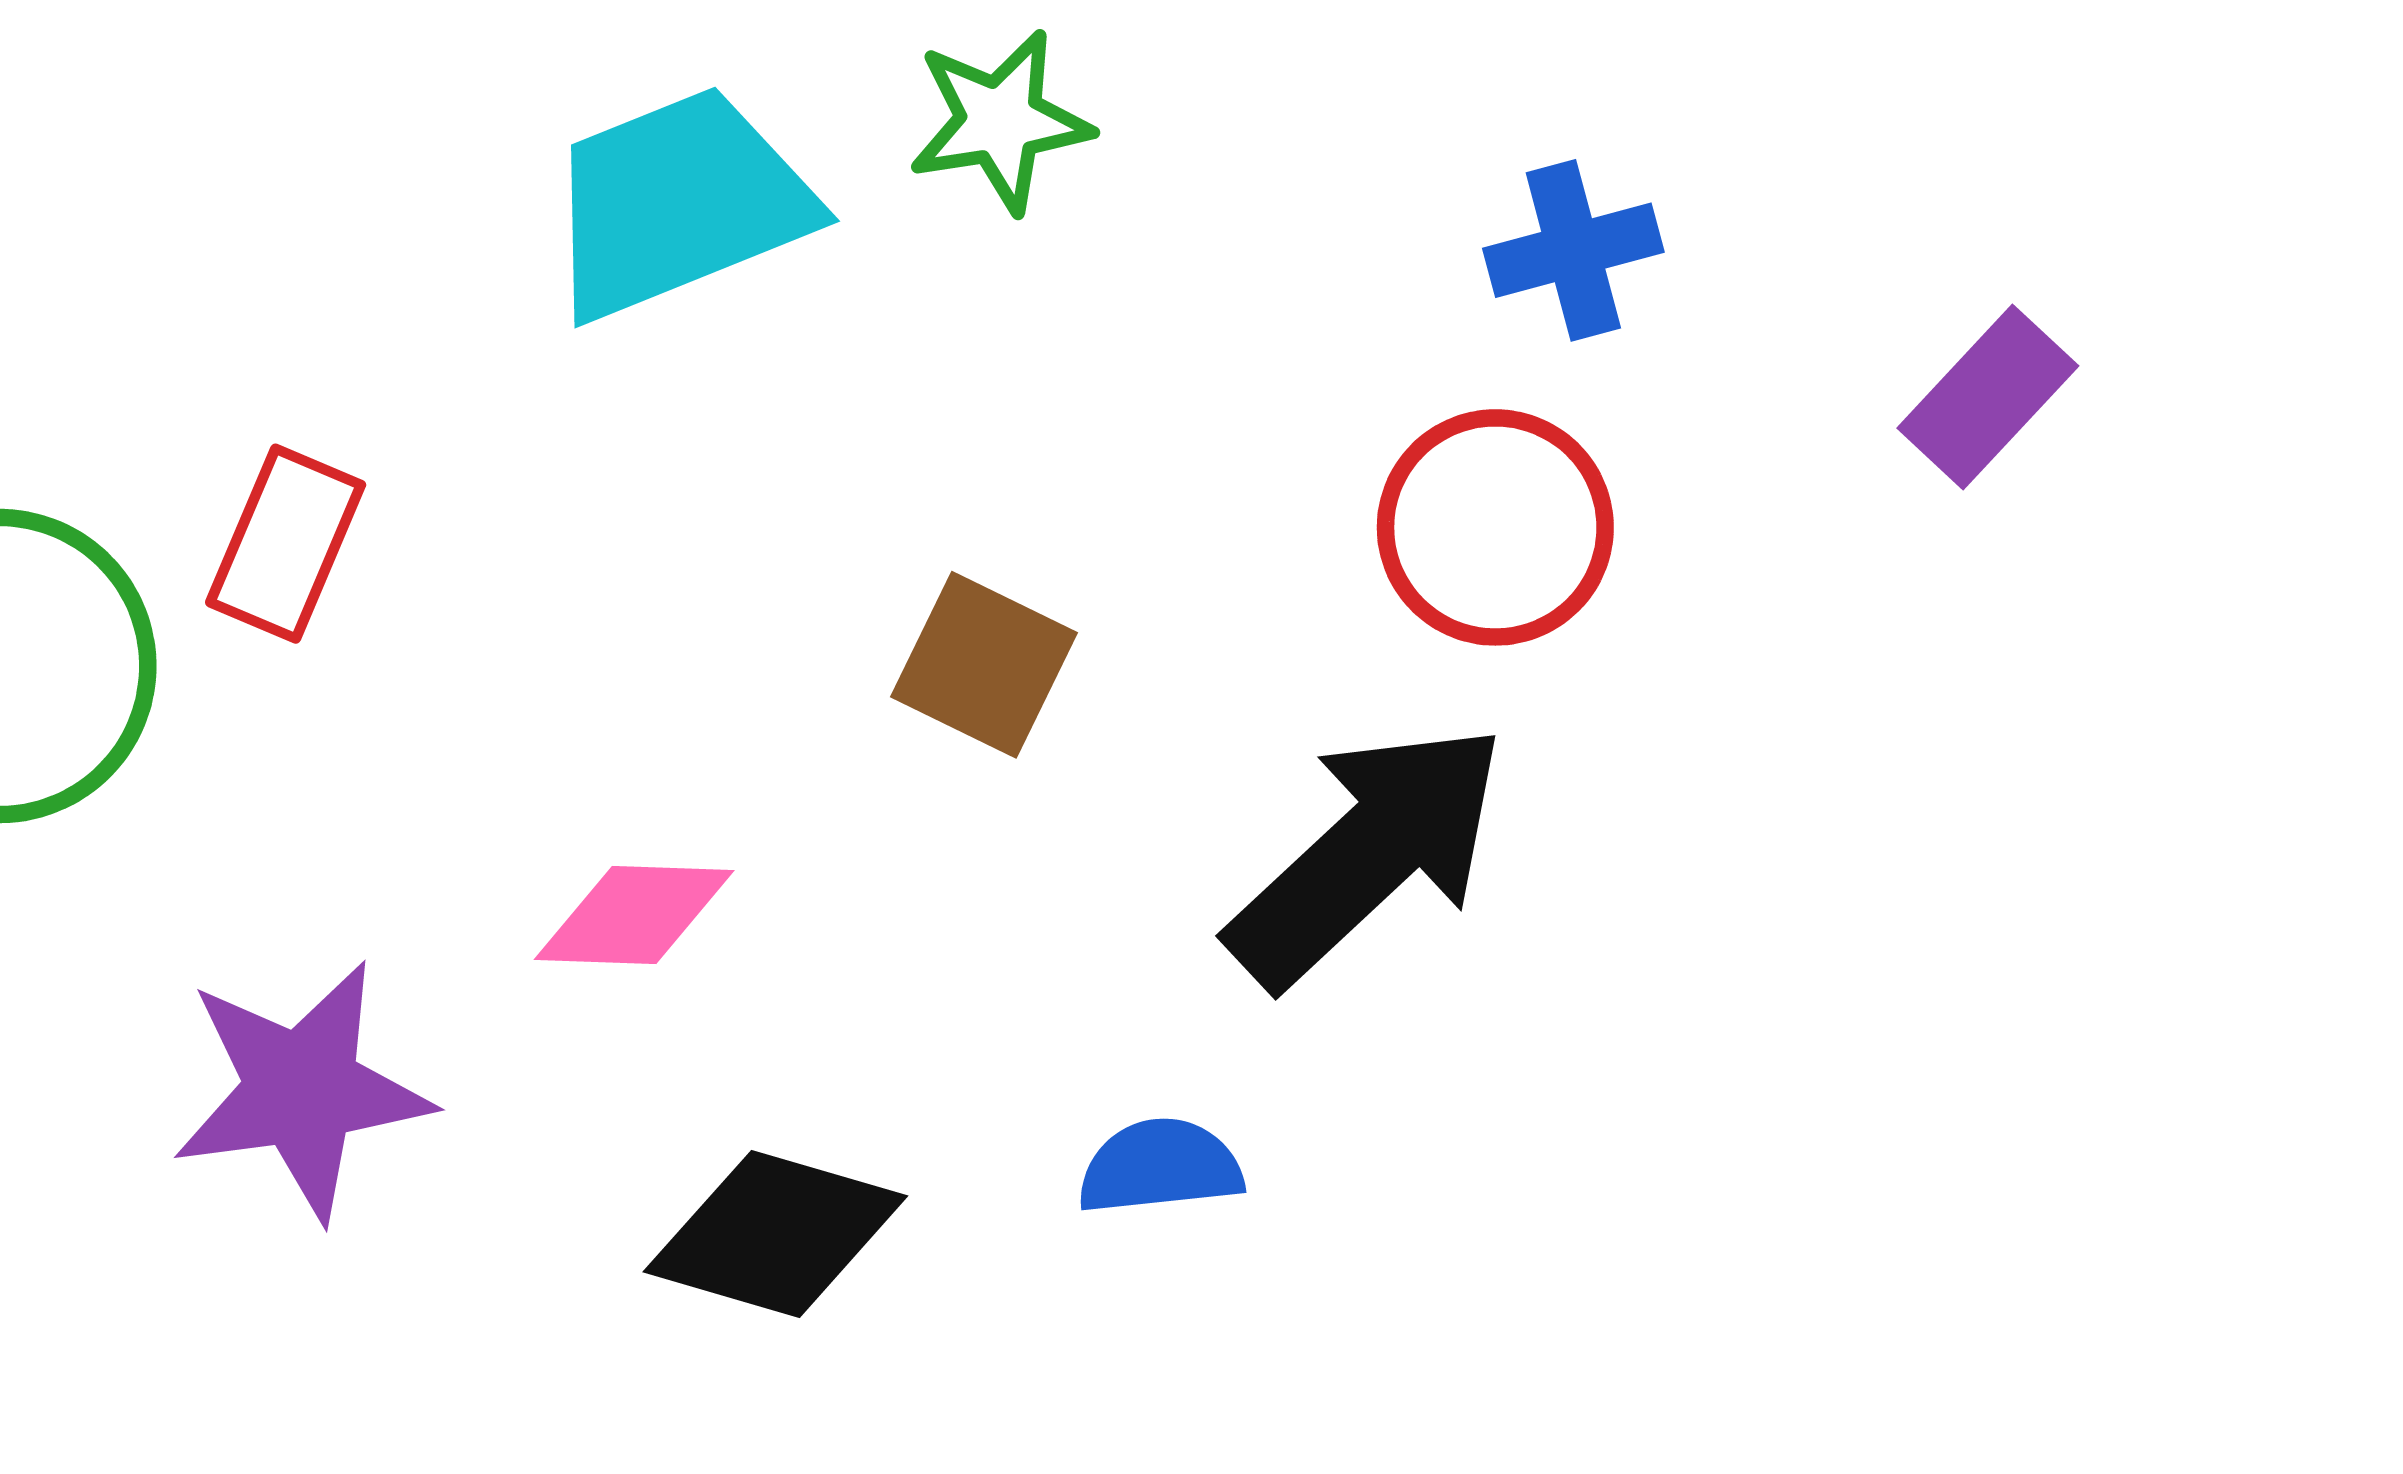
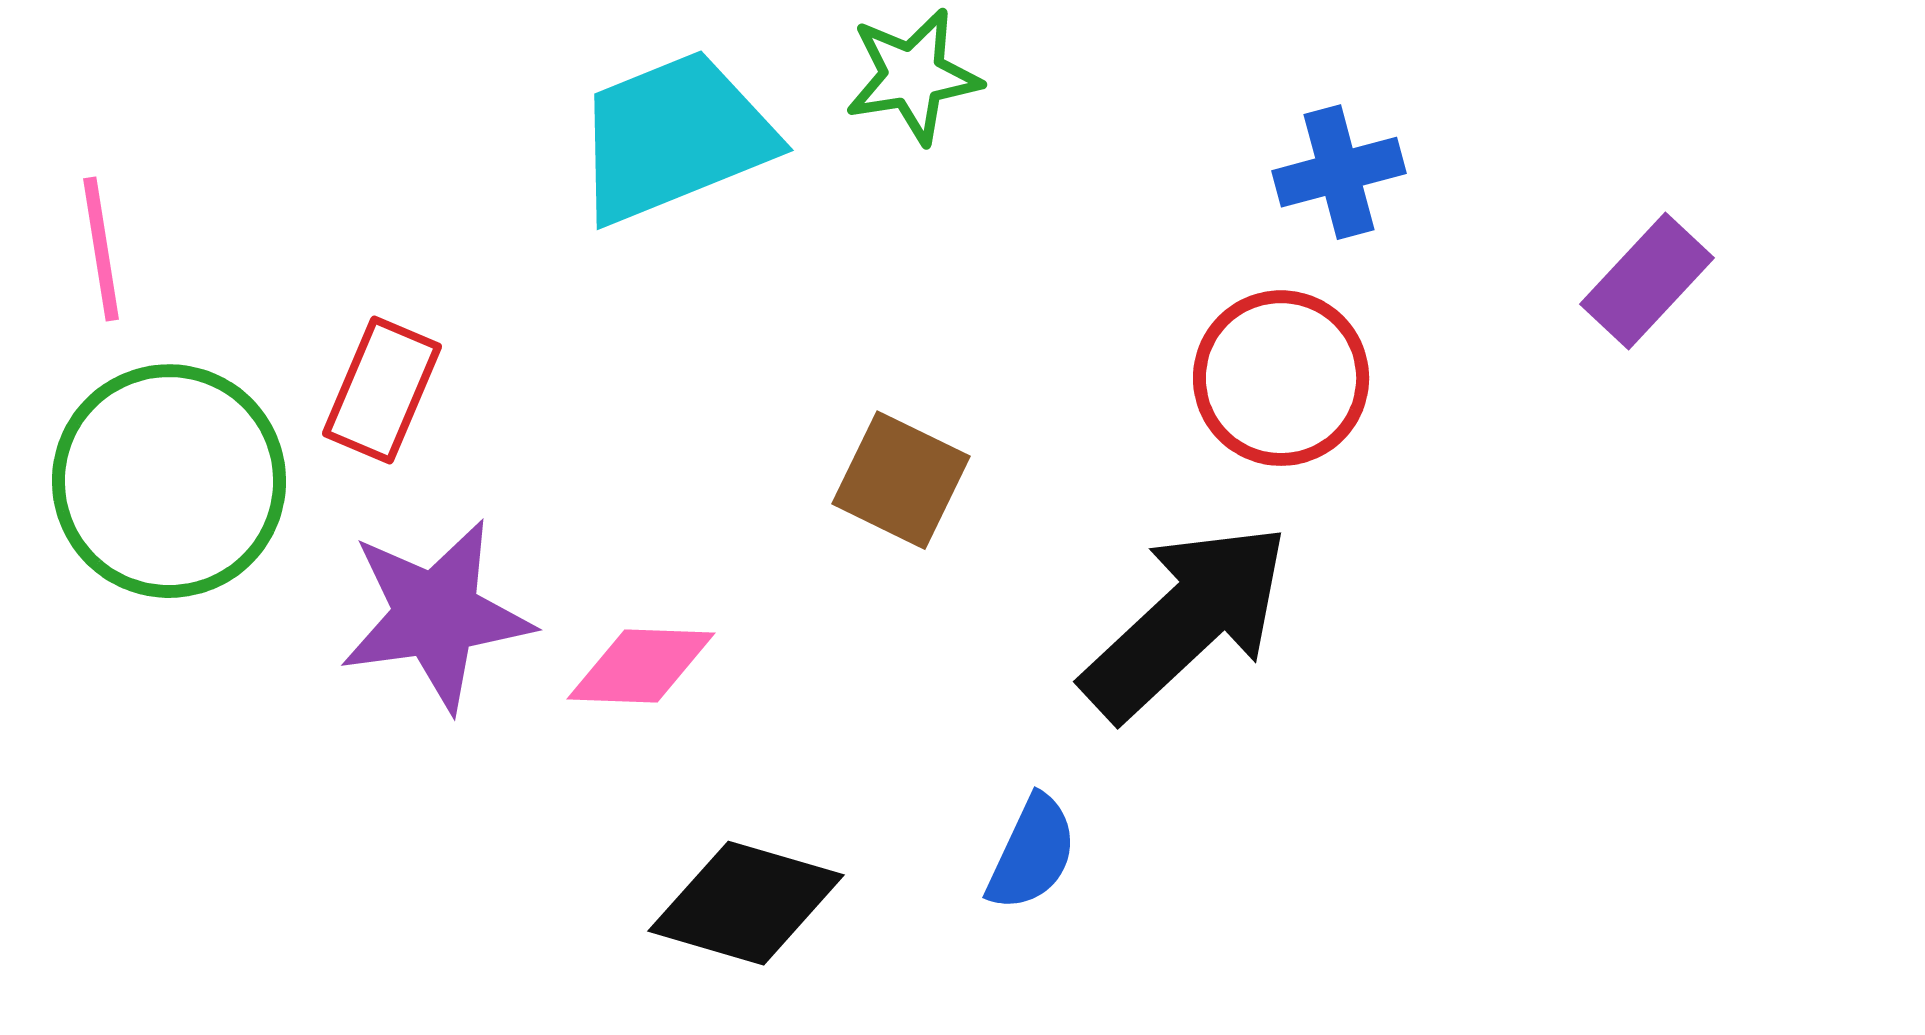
purple star: (302, 1090) -> (436, 615), moved
blue semicircle: (1160, 1167) -> (1032, 853), turned 121

